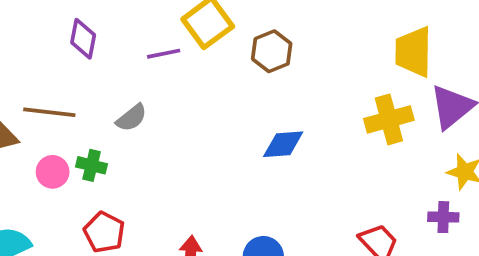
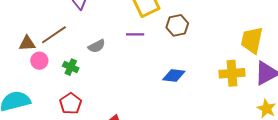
purple line: (164, 54) -> (135, 34), moved
brown line: (49, 112) -> (54, 35), turned -52
pink circle: (53, 172) -> (39, 61), moved

